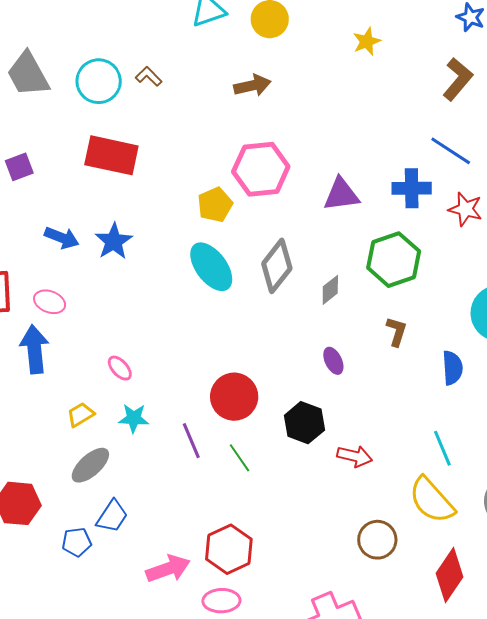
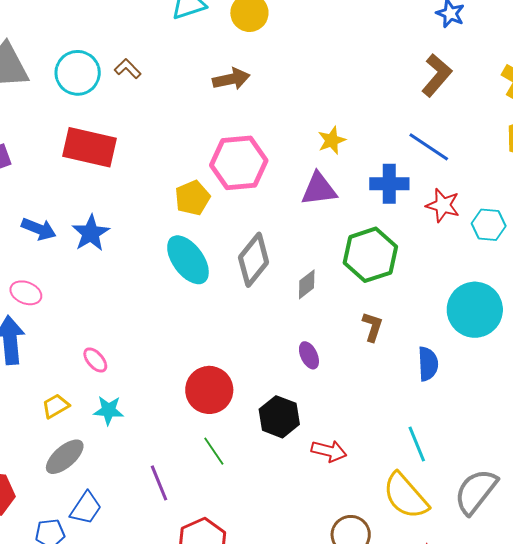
yellow star: (367, 41) -> (332, 140), moved
purple line: (191, 441) -> (159, 483), moved

